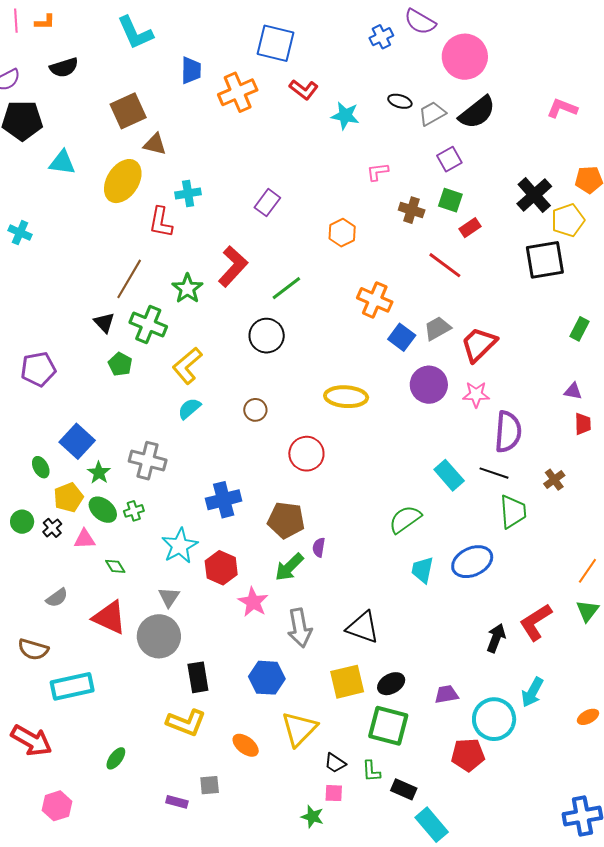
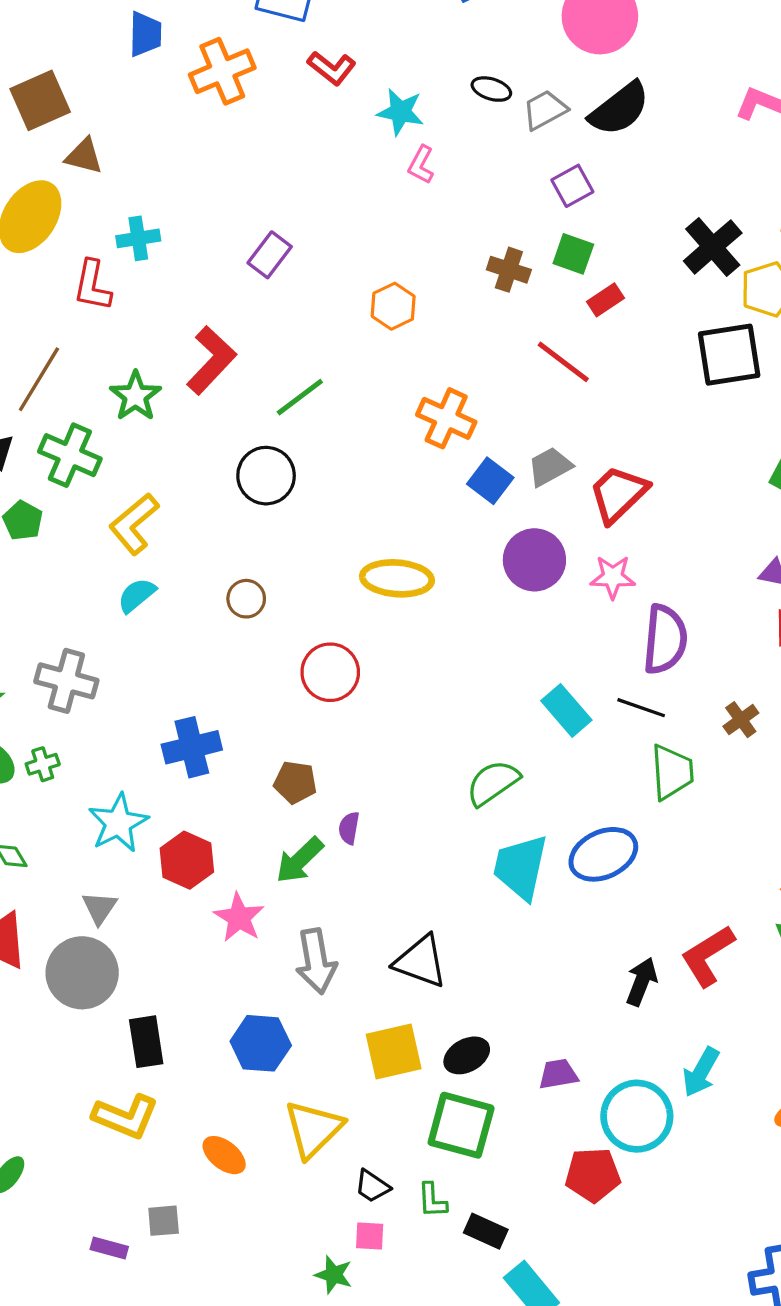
pink L-shape: (378, 172) -> (421, 165), moved, turned -55
brown pentagon: (286, 520) -> (295, 782), size x0.7
cyan trapezoid: (422, 570) -> (521, 867), size x1.5

